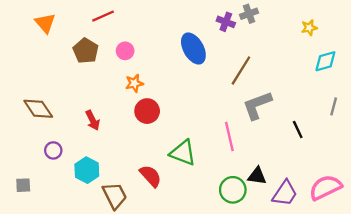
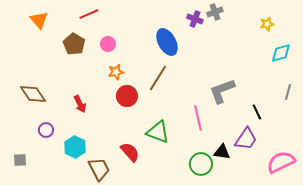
brown line: (241, 71) -> (158, 78), moved
purple trapezoid: (285, 193) -> (246, 139), moved

